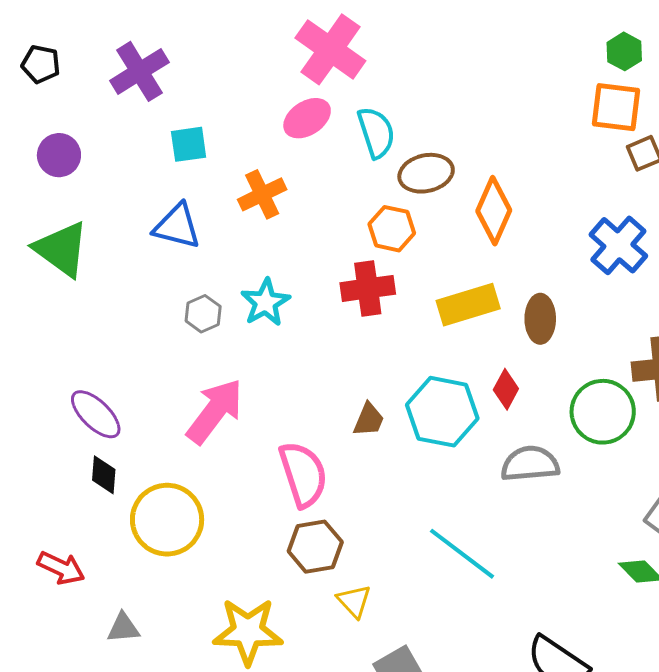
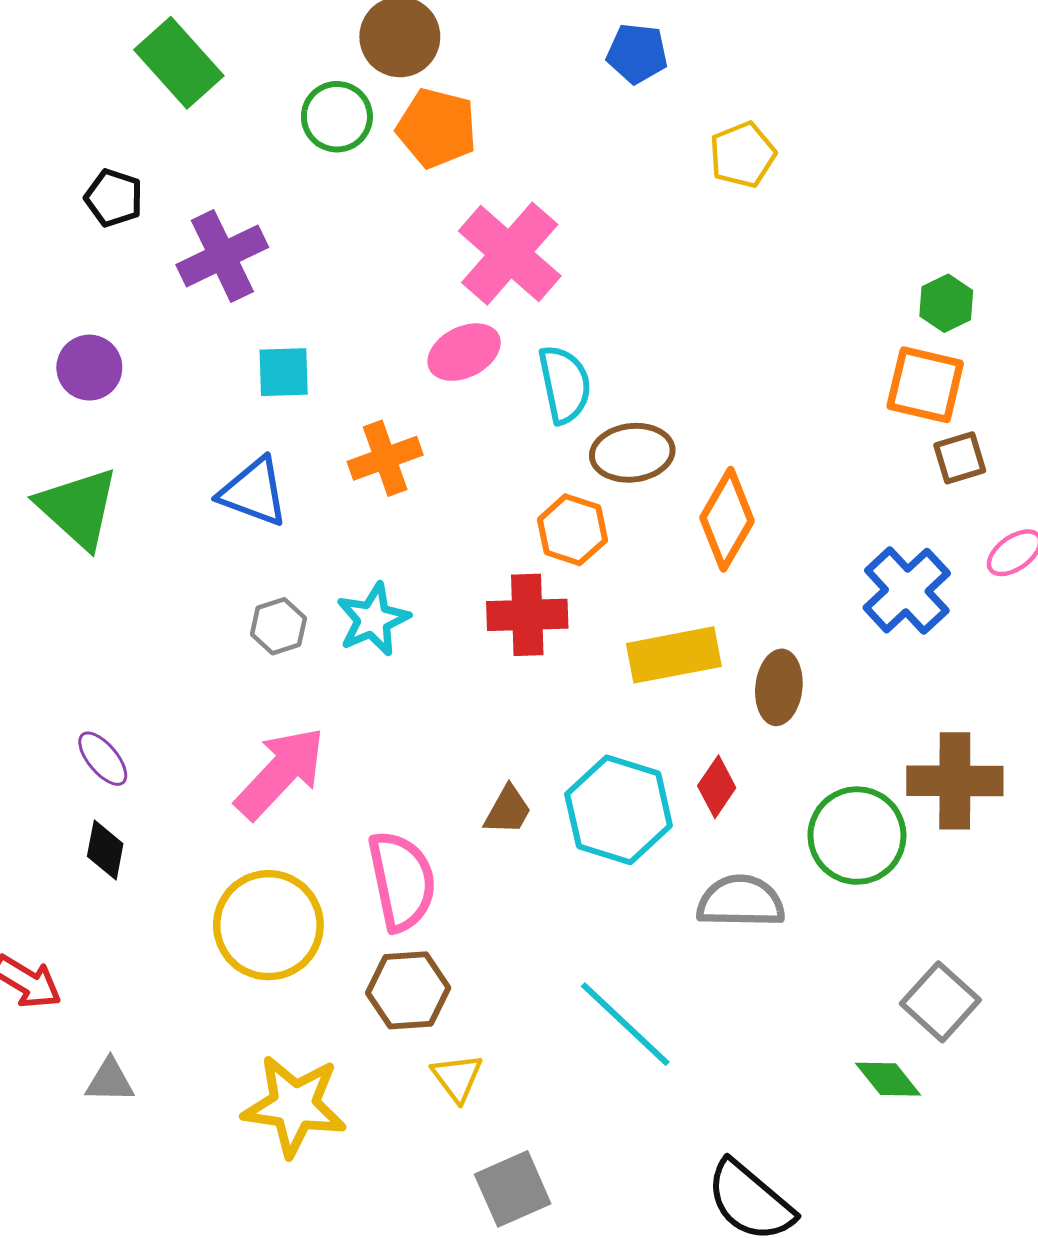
black pentagon: (41, 64) -> (114, 198), moved
purple ellipse: (96, 414) -> (103, 759), size x0.7
yellow circle: (167, 520) -> (268, 925), moved

